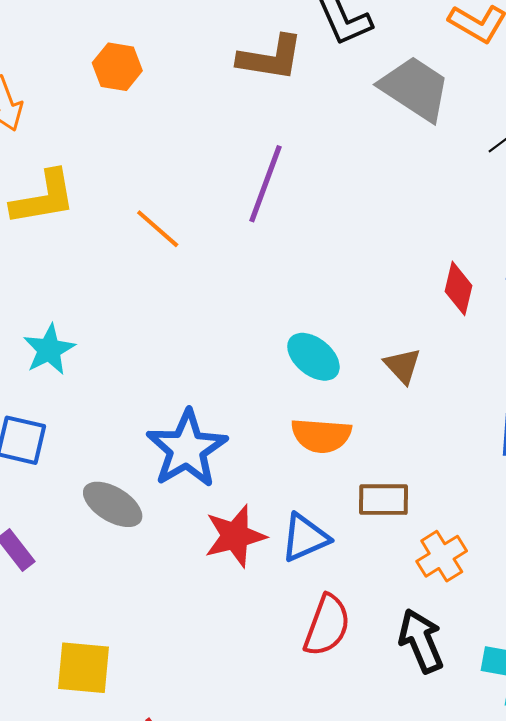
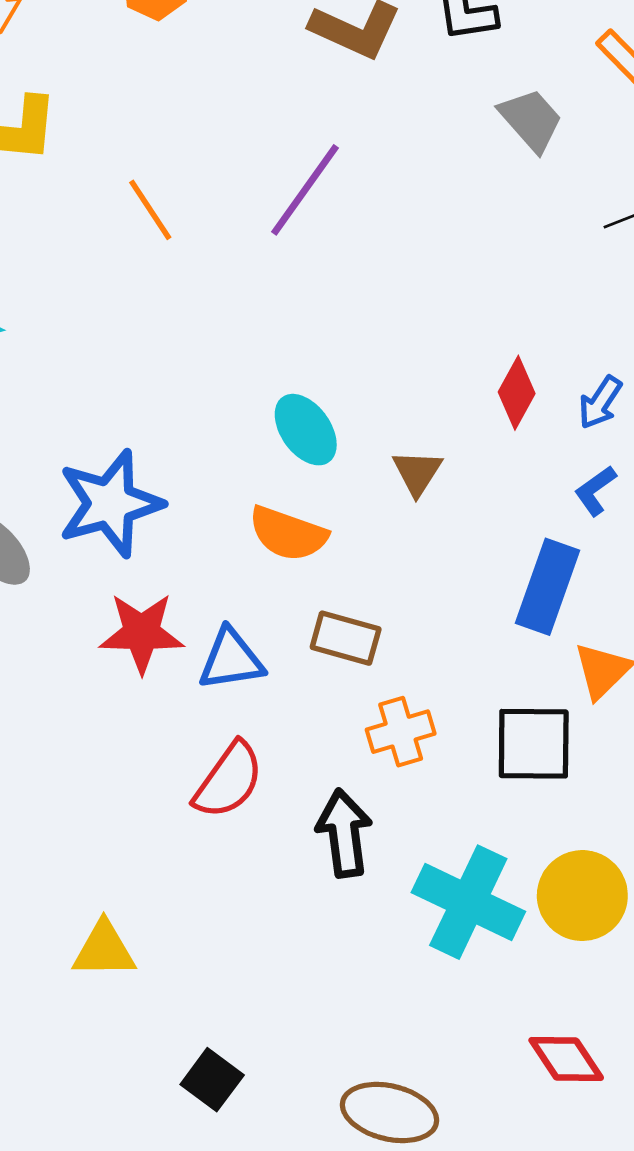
gray trapezoid: (415, 88) -> (531, 120), size x0.7

